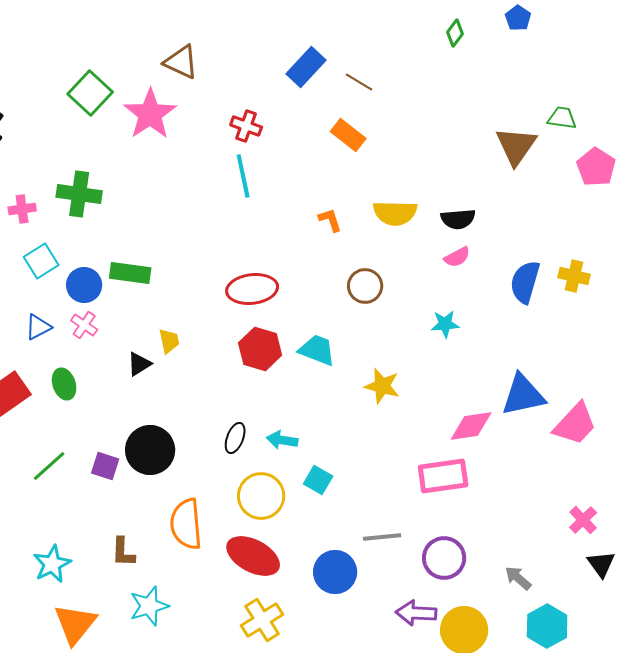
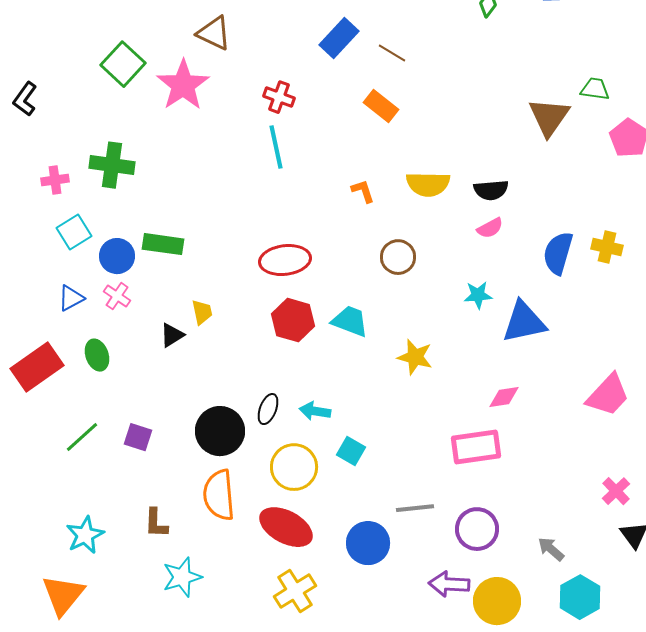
blue triangle: (523, 395) -> (524, 322), moved
pink diamond: (471, 426) -> (504, 397), size x0.7
black circle: (150, 450) -> (220, 431), moved
orange triangle: (75, 624) -> (63, 595), moved

